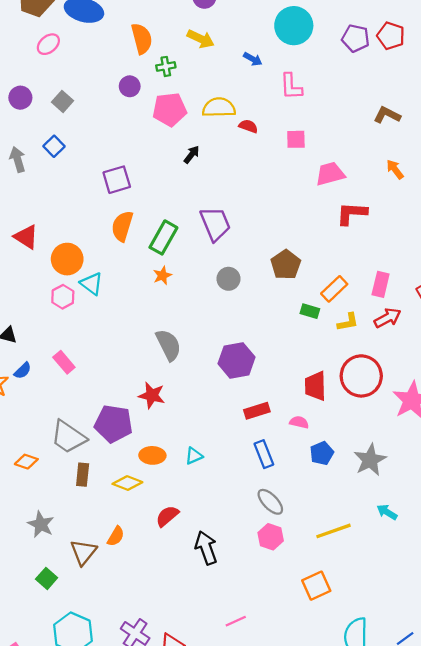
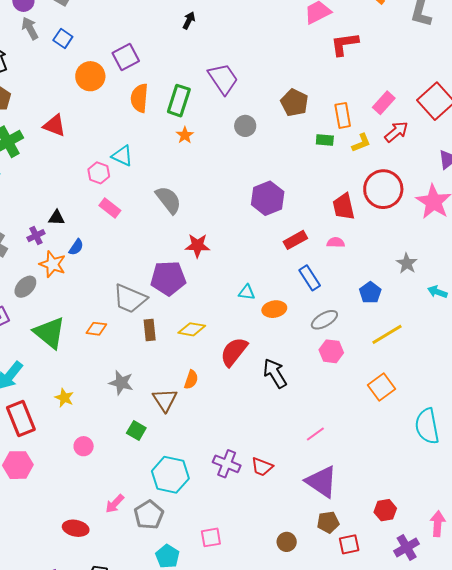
gray arrow: (18, 159) -> (30, 28), moved
orange circle: (67, 259) -> (90, 76), moved
pink rectangle: (381, 284) -> (384, 103), turned 40
orange rectangle: (334, 289) -> (343, 115), turned -45
gray semicircle: (168, 345) -> (168, 200), moved
pink rectangle: (64, 362) -> (110, 208), moved
blue pentagon: (322, 453) -> (370, 293), moved
orange ellipse: (152, 455) -> (274, 309), moved
cyan triangle: (194, 456) -> (247, 292), turned 42
gray star: (370, 460) -> (407, 263), size x0.7
gray ellipse: (270, 502) -> (324, 320), turned -64
cyan arrow: (387, 512) -> (437, 292), moved
red semicircle: (167, 516) -> (234, 352), size x1.4

